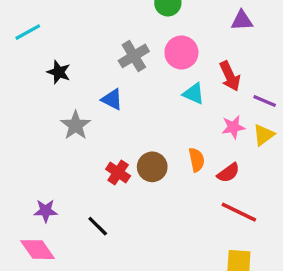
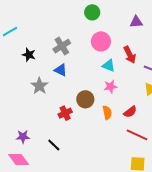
gray cross: (134, 56) -> (62, 46), moved
pink star: (233, 127) -> (110, 87), moved
orange semicircle: (197, 160) -> (107, 113), moved
brown circle: (152, 167) -> (85, 99), moved
red cross: (118, 172) -> (65, 113), turned 32

